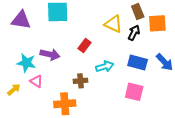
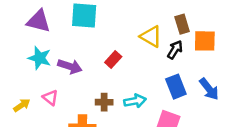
cyan star: (26, 63) -> (40, 58), moved
blue rectangle: (138, 63) -> (176, 87), turned 48
cyan arrow: (105, 66) -> (135, 101), moved

